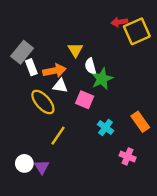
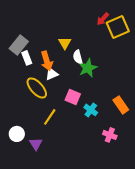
red arrow: (119, 22) -> (103, 19), turned -40
orange arrow: (54, 71) -> (47, 61), turned 84
white triangle: (60, 86) -> (52, 74), turned -32
pink square: (85, 100) -> (73, 97), moved
white circle: (24, 163) -> (17, 134), moved

